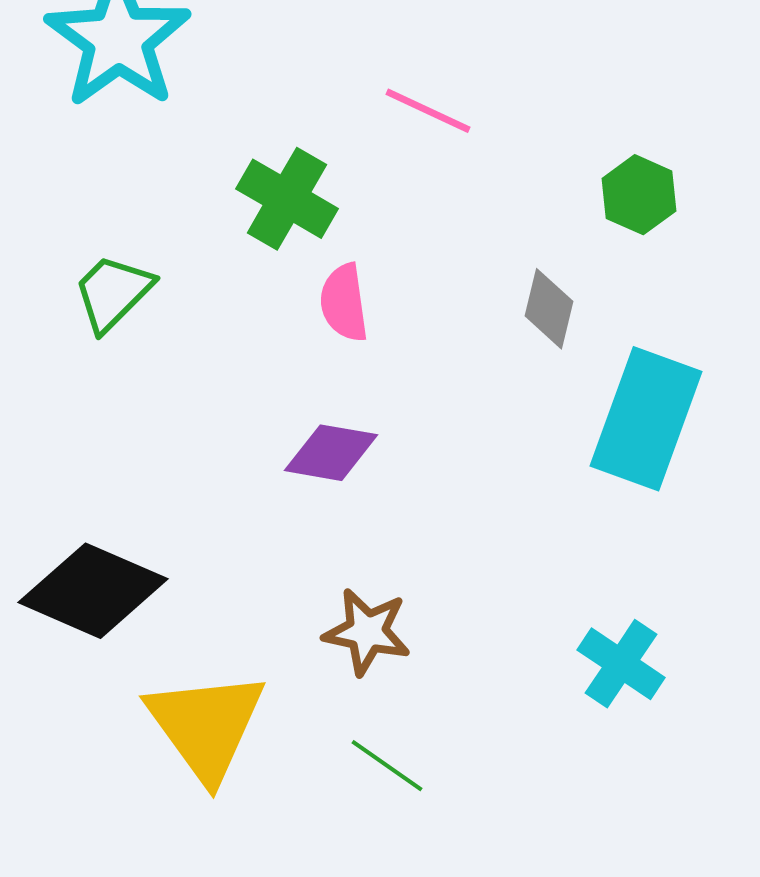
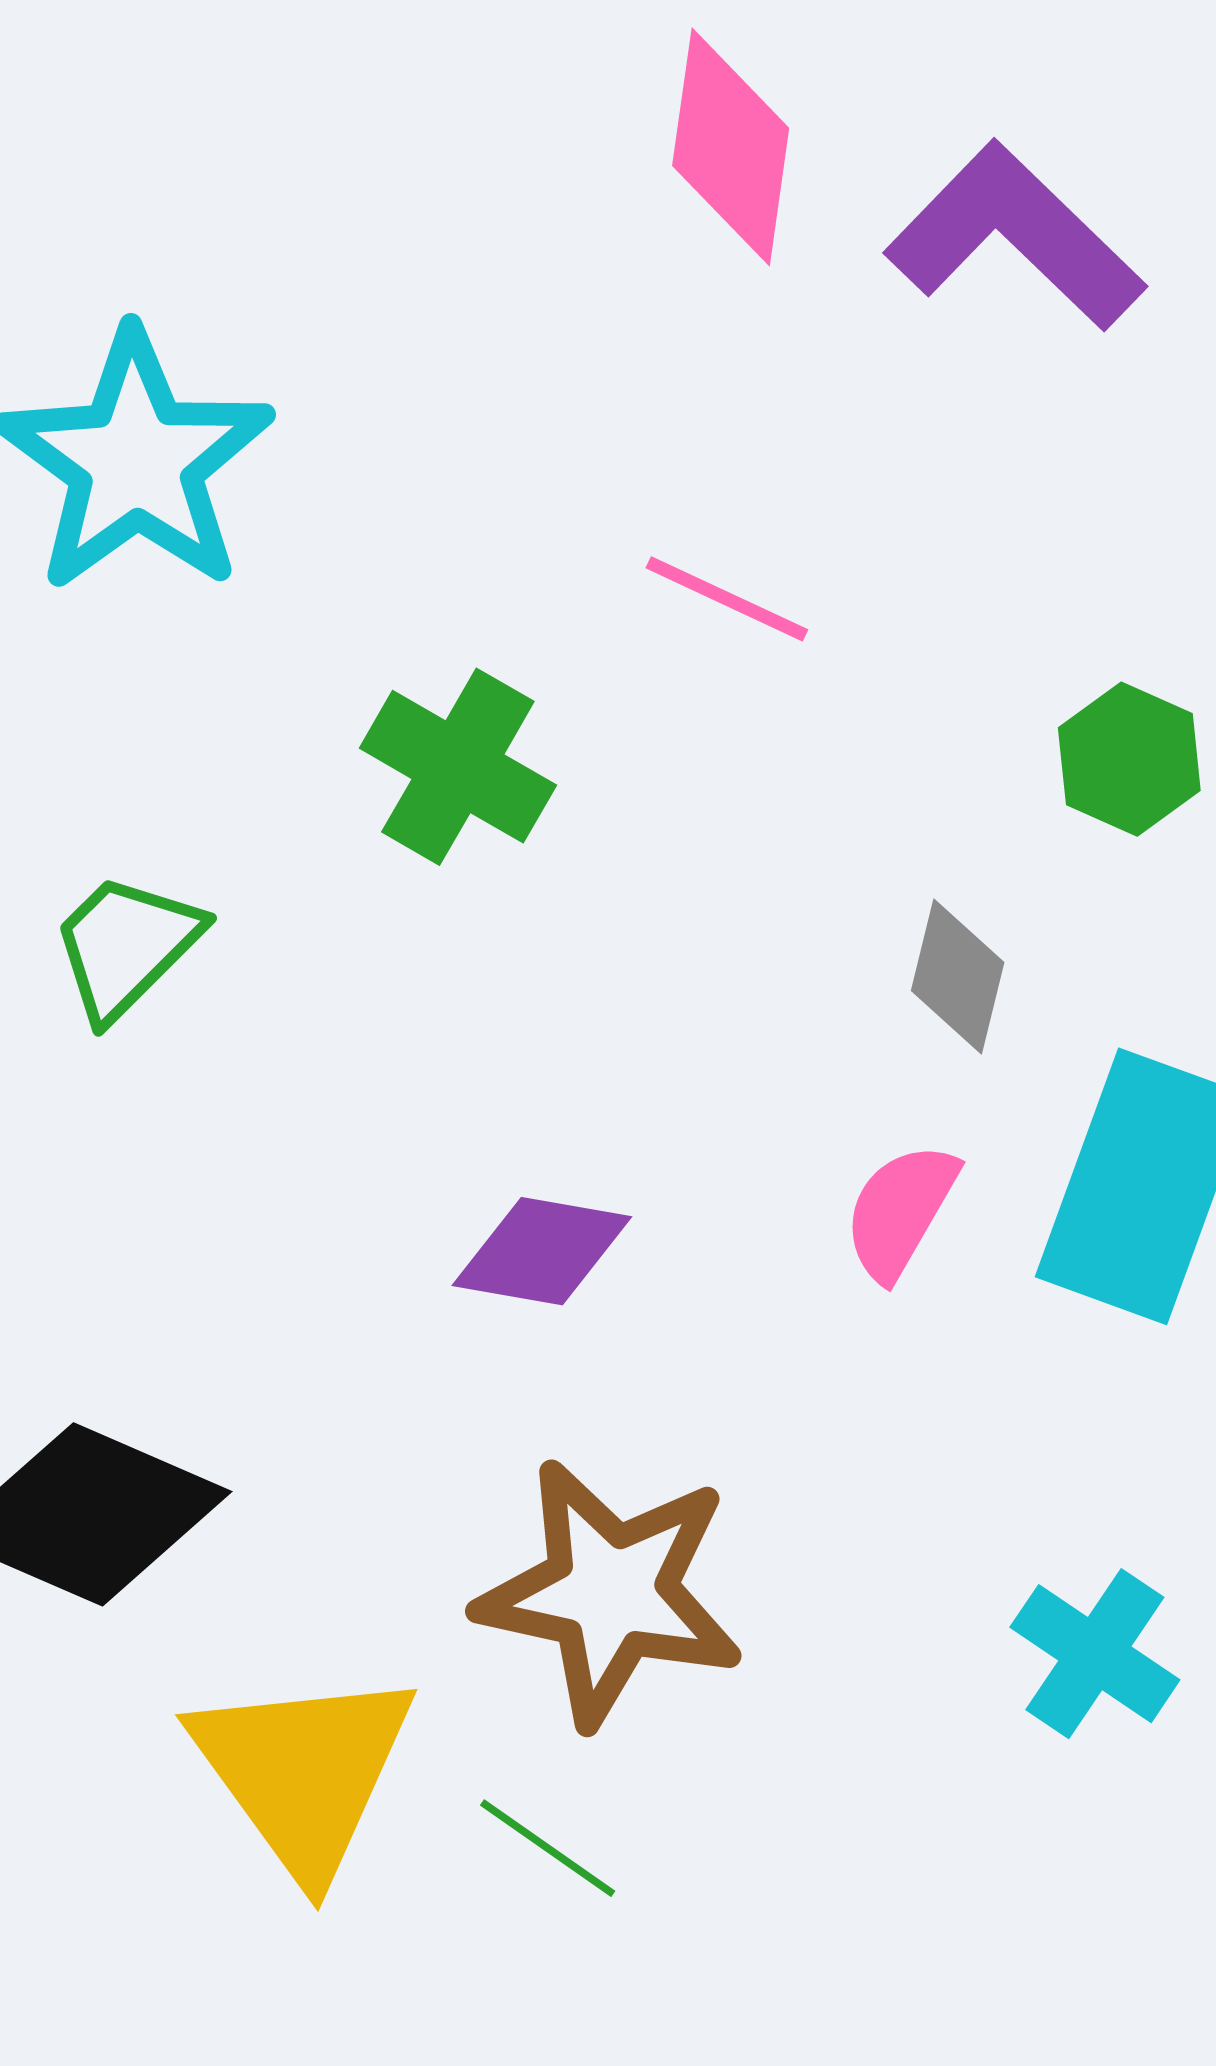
pink semicircle: (344, 303) -> (900, 1211), moved, turned 38
brown star: (367, 632) -> (611, 1593), size x1.6
green line: (387, 766) -> (548, 1848), moved

